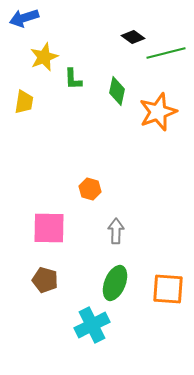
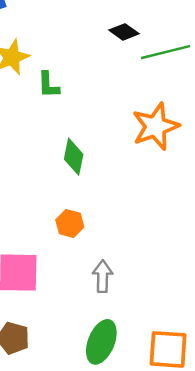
green diamond: (117, 91) -> (74, 157), moved

